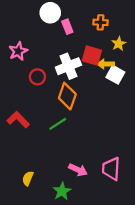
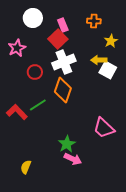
white circle: (50, 13) -> (33, 18), moved
red square: (92, 55) -> (58, 39), moved, turned 30
green line: (58, 124) -> (38, 105), moved
pink trapezoid: (111, 169) -> (104, 128), moved, turned -50
green star: (62, 191) -> (67, 144), moved

